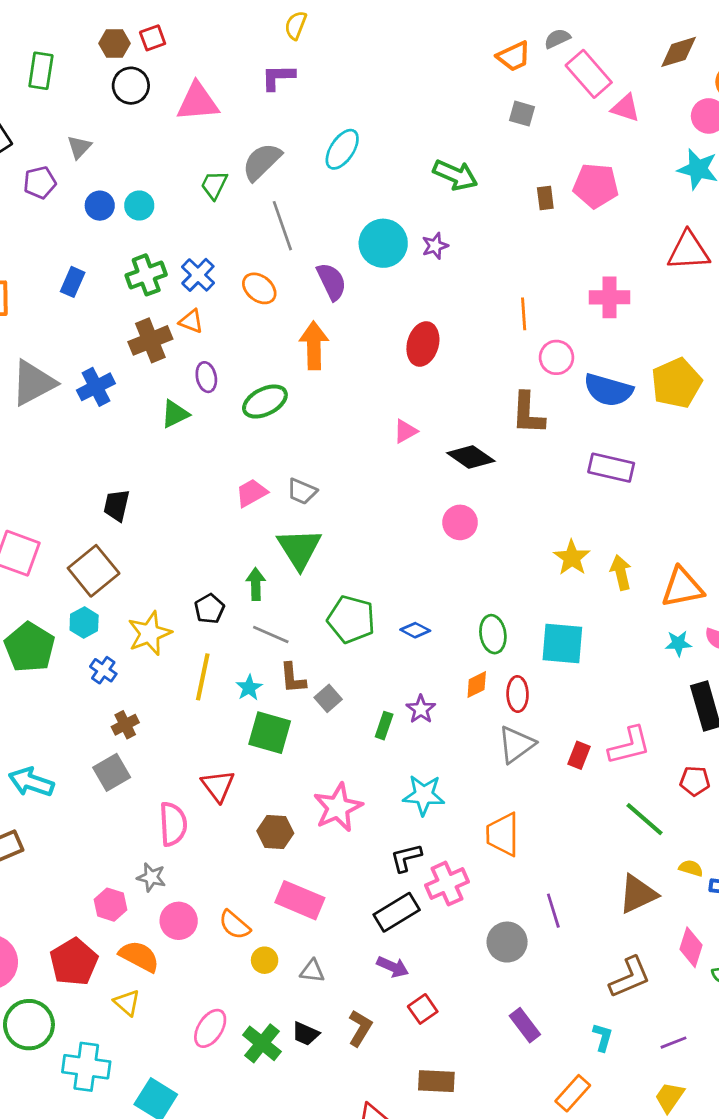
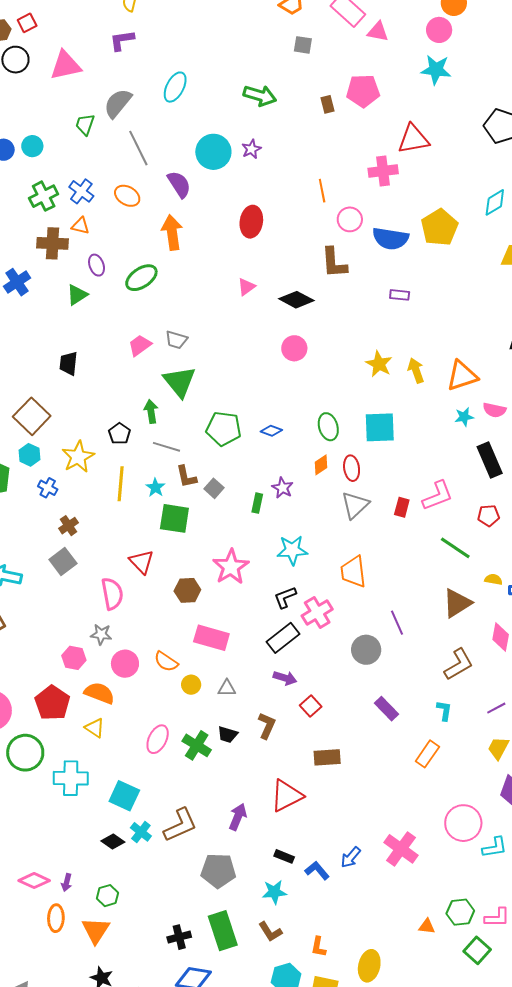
red triangle: (688, 251) -> (413, 139), moved
brown cross: (150, 340) -> (52, 243), turned 32
purple rectangle: (611, 468) -> (400, 295), size x0.6
black trapezoid: (117, 505) -> (68, 363), moved

